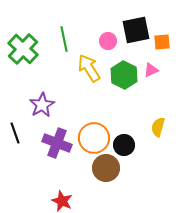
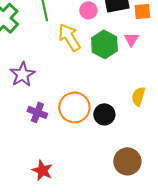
pink triangle: (151, 70) -> (131, 39), turned -35
purple cross: (57, 143) -> (37, 112), size x0.7
brown circle: (106, 168) -> (127, 161), moved

